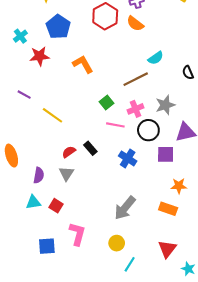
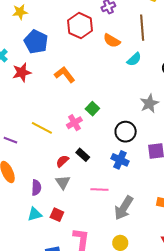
orange semicircle: (135, 24) -> (112, 41), moved
brown line: (136, 79) -> (142, 28), moved, turned -60
purple line: (24, 95) -> (10, 140), moved
pink cross: (136, 109) -> (74, 123), moved
pink line: (115, 125) -> (99, 190), moved
black circle: (148, 130) -> (126, 132), moved

